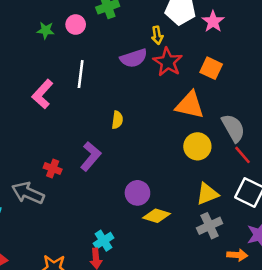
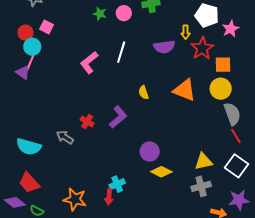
red star: (168, 62) -> (202, 48), moved
orange square: (211, 68) -> (223, 65), turned -36
orange triangle: (190, 105) -> (185, 90), moved
yellow semicircle: (117, 120) -> (144, 92), turned 144
yellow circle: (197, 146) -> (221, 89), moved
gray arrow: (28, 193) -> (65, 137), size x0.7

